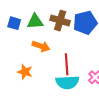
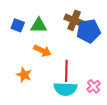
brown cross: (60, 21) -> (74, 20), moved

